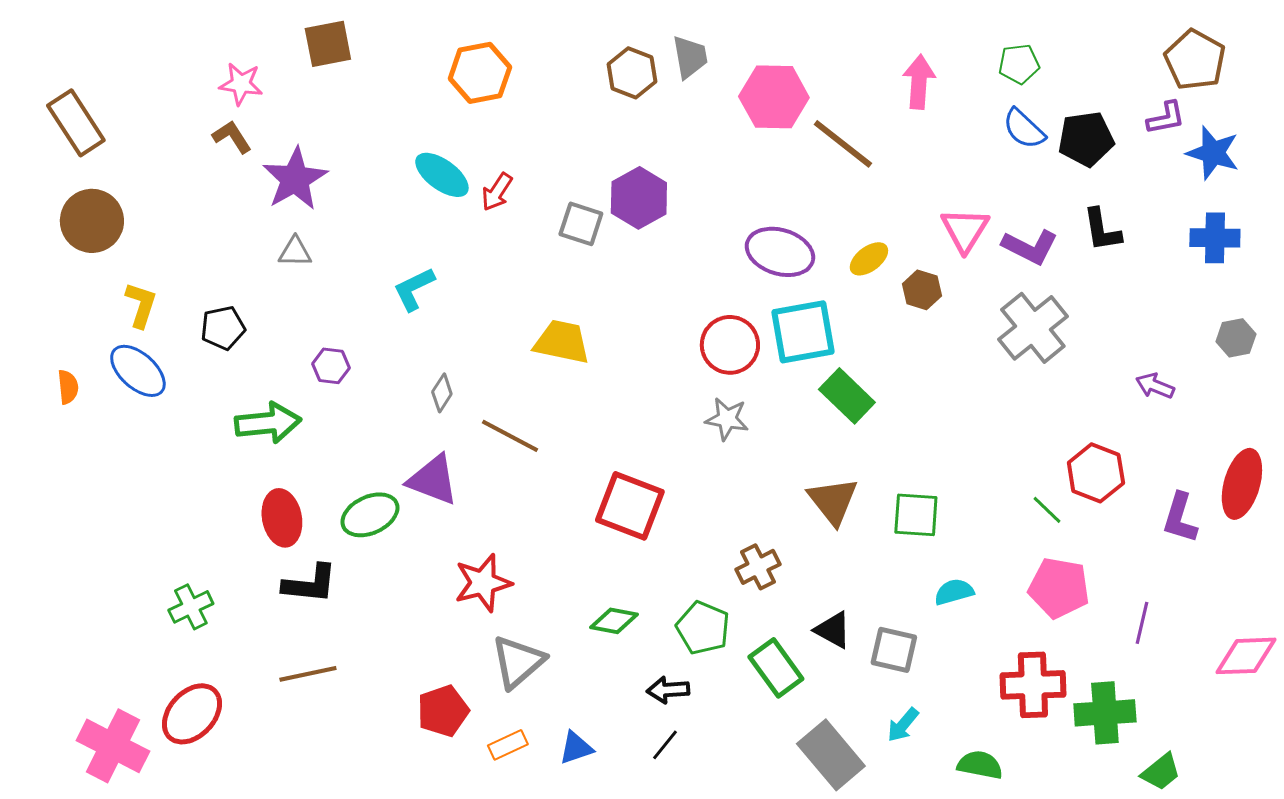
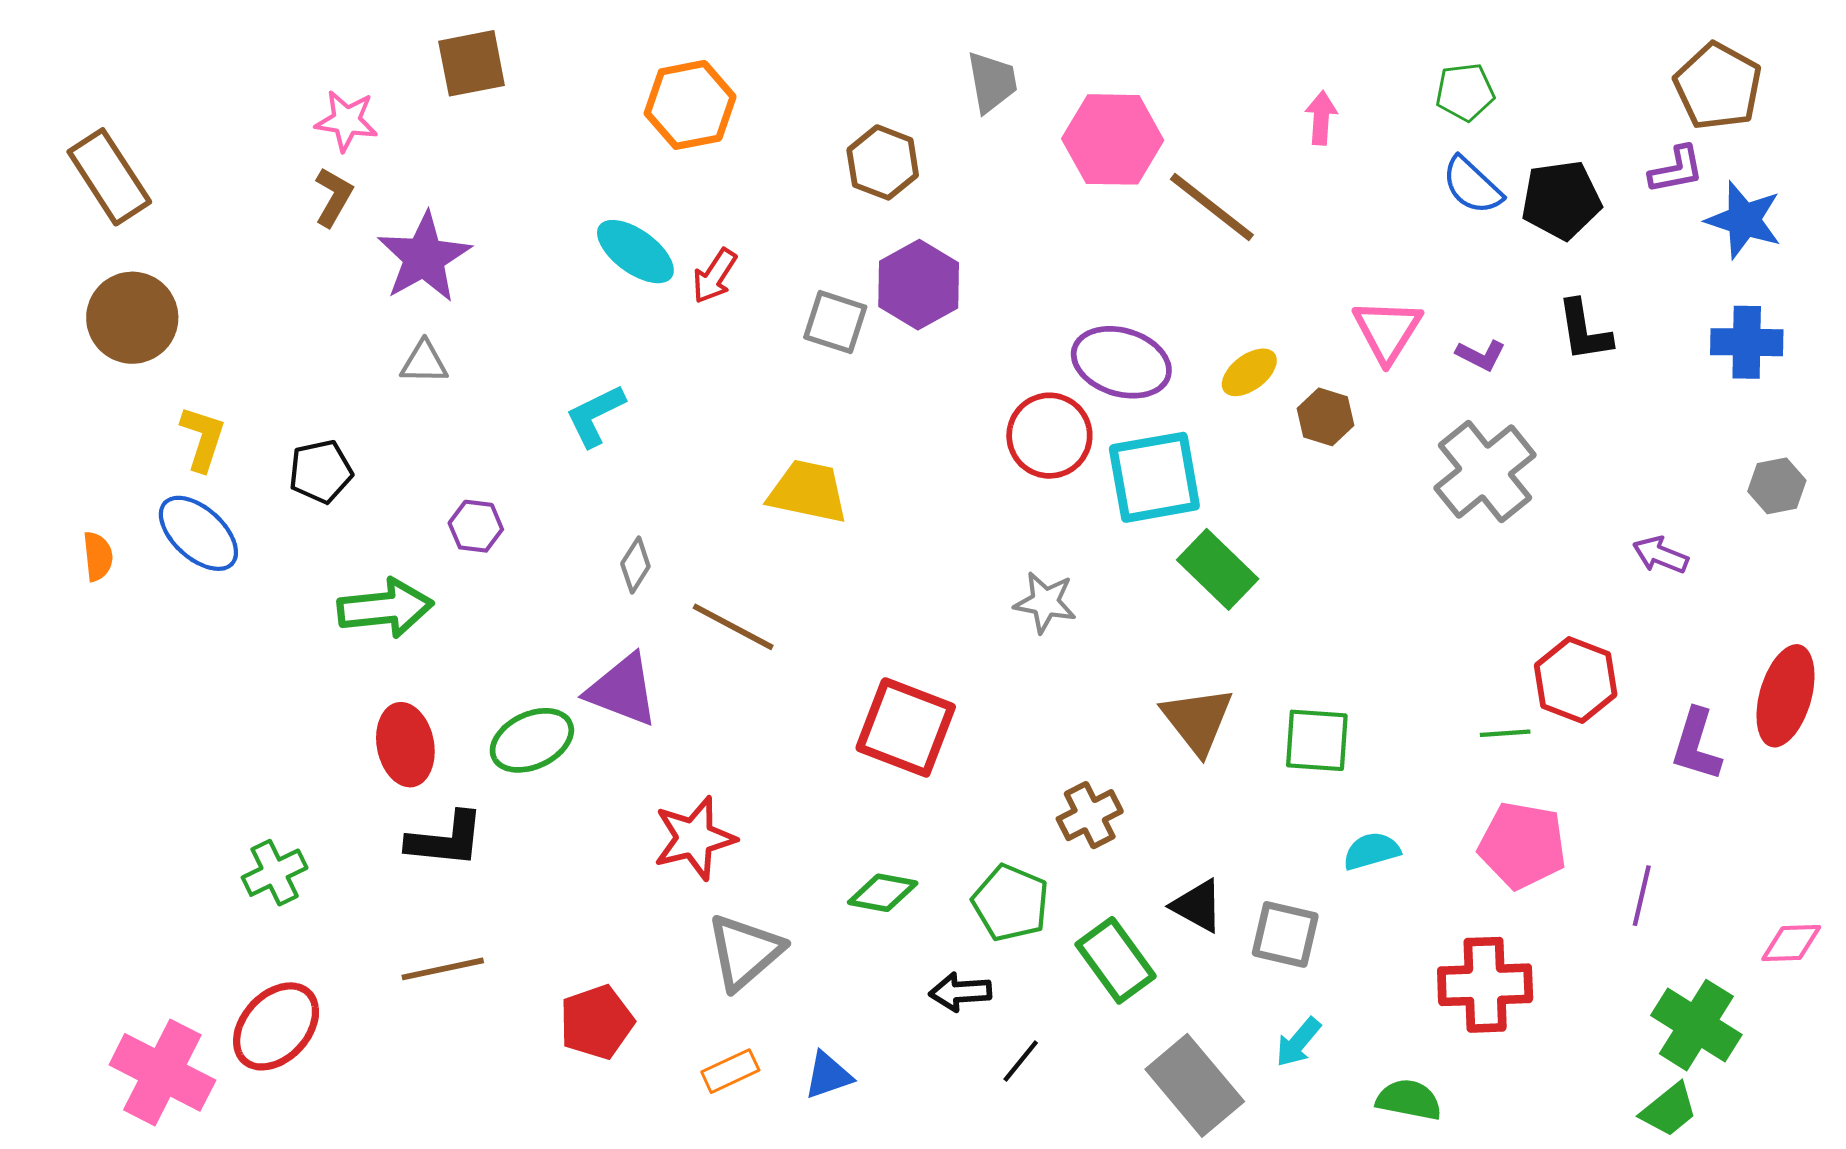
brown hexagon: (632, 73) -> (883, 162), moved
pink arrow: (919, 82) -> (1321, 118), size x0.7
brown L-shape: (232, 137) -> (334, 197), turned 63
purple L-shape: (1030, 247) -> (1481, 355), size x0.6
red circle: (730, 345) -> (1049, 436), moved
green line: (1047, 510) -> (1505, 733), turned -48
pink diamond: (1246, 656) -> (1791, 943), size x0.7
red pentagon: (443, 711) -> (597, 1022), moved
green cross: (1105, 713) -> (1696, 1025), moved, turned 36
black line: (665, 745) -> (1021, 1061), moved

